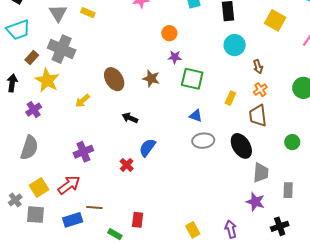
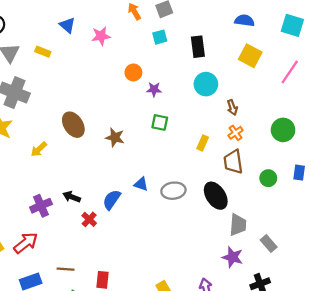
purple star: (175, 57) -> (154, 89), moved
brown star: (151, 79) -> (115, 137), moved
green square: (192, 79) -> (160, 122), size x0.7
blue triangle: (196, 116) -> (141, 184), moved
black arrow: (130, 118) -> (72, 197), moved
green circle: (292, 142) -> (268, 178), moved
gray rectangle: (288, 190) -> (269, 244), turned -42
brown line: (94, 208) -> (66, 269), moved

